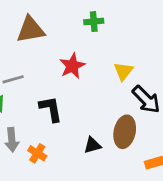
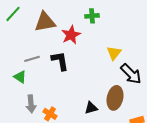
red star: (72, 66) -> (71, 35), moved
black L-shape: (51, 109) -> (60, 61), moved

